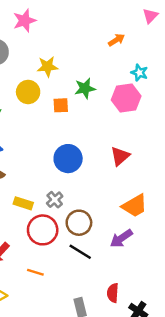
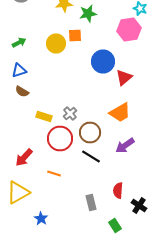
green star: (85, 88) -> (88, 14), moved
yellow circle: (28, 92) -> (56, 44), moved
blue circle: (68, 159) -> (103, 62), moved
orange trapezoid: (135, 206) -> (120, 112), moved

